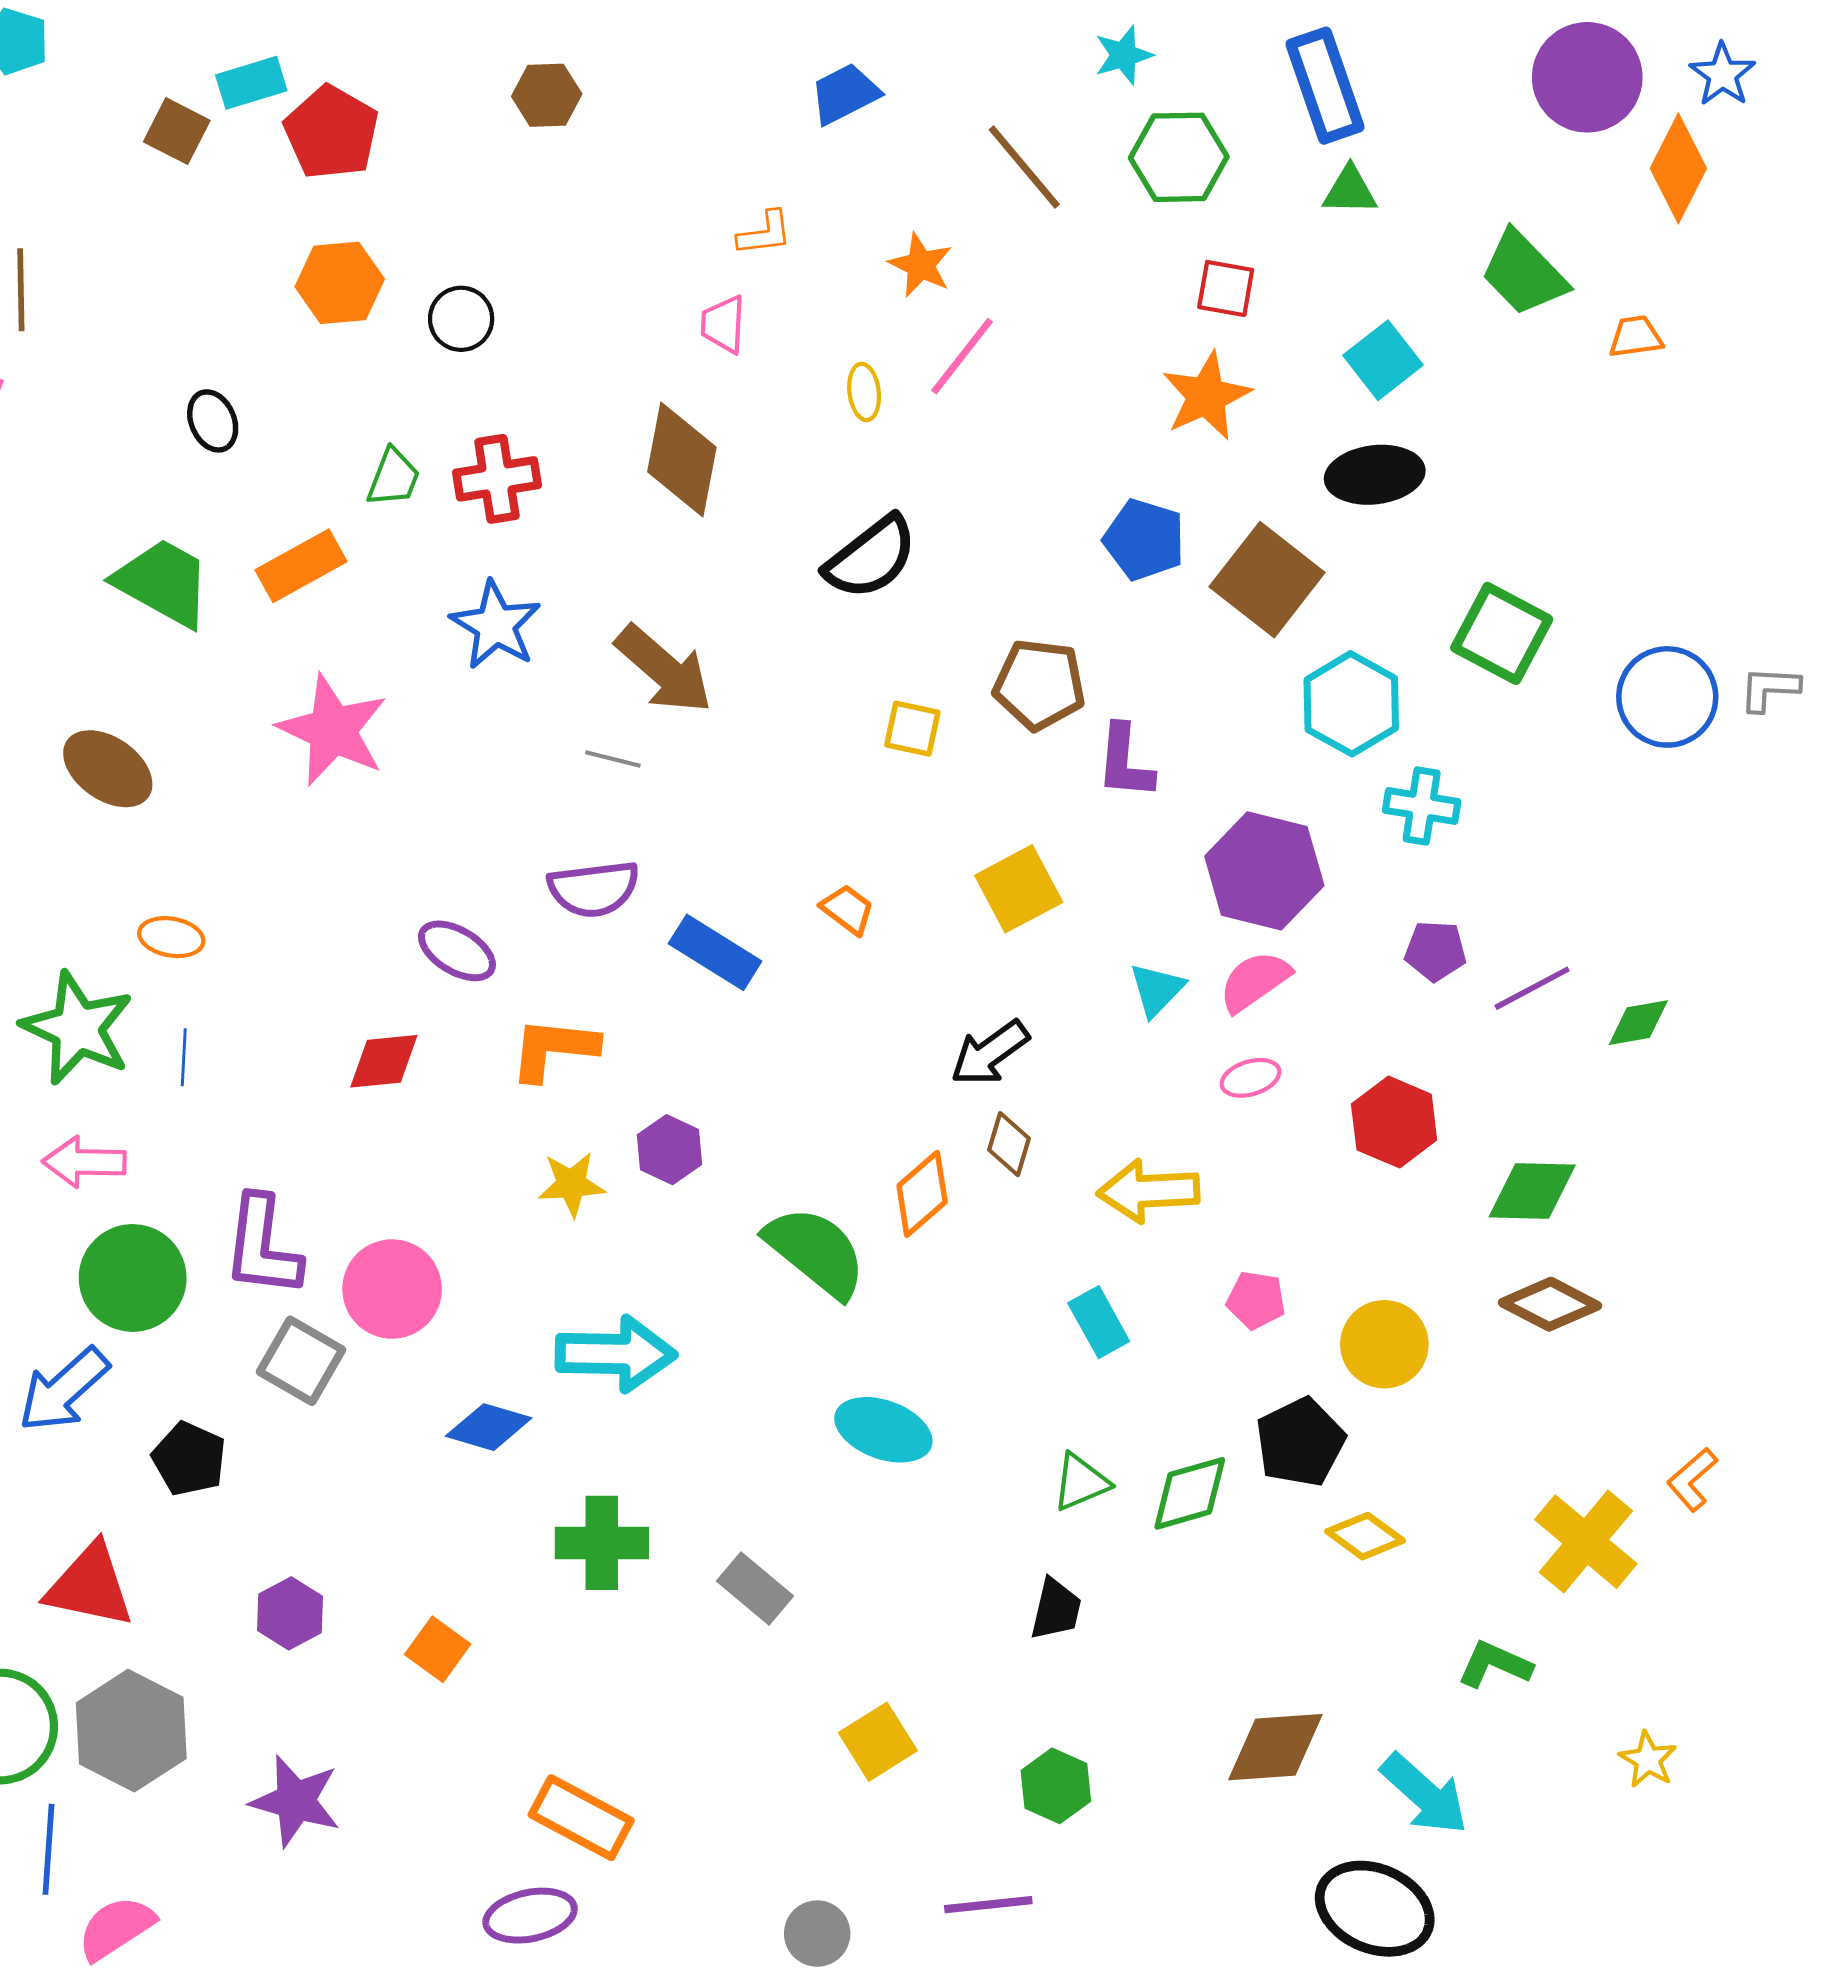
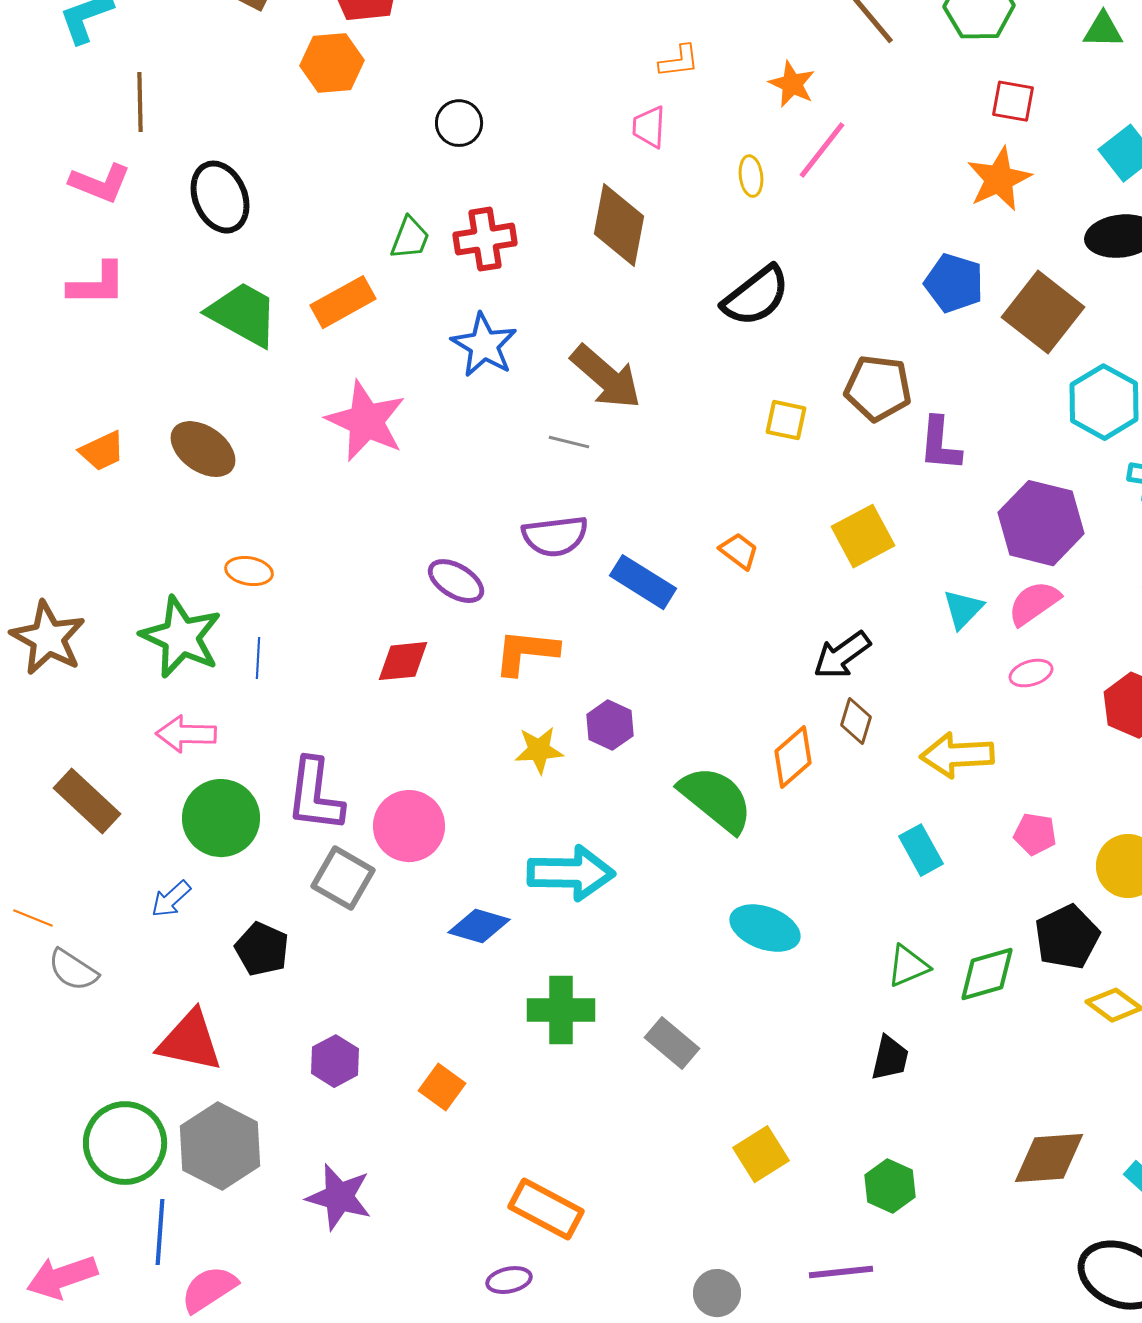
orange hexagon: (340, 283) -> (332, 63), moved
black ellipse: (213, 421) -> (220, 197), moved, size x1.6
blue arrow: (64, 1390) -> (171, 899), size x0.6
purple ellipse: (530, 1916) -> (509, 1280), size x0.7

